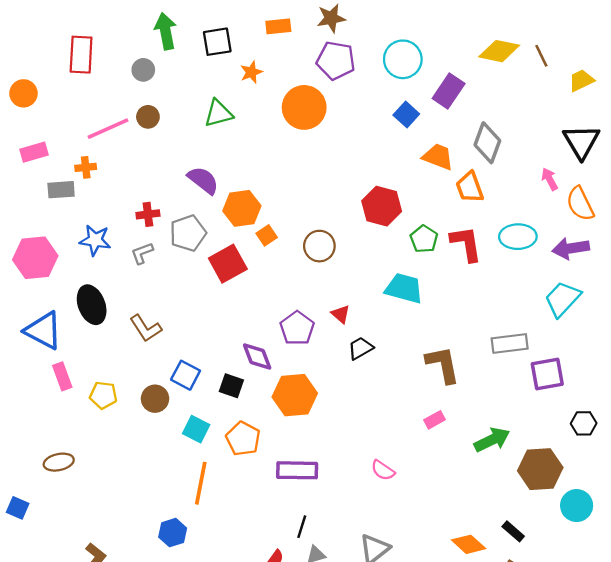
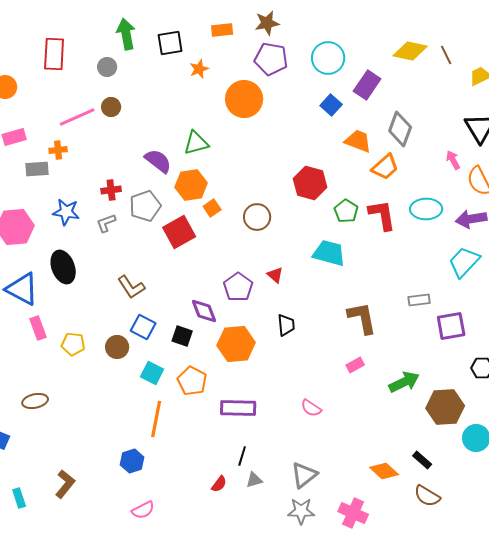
green triangle: (218, 113) -> (196, 143), moved
orange trapezoid: (470, 187) -> (385, 167), turned -112
brown L-shape: (146, 328) -> (131, 287), moved
gray rectangle: (510, 343) -> (419, 300), size x0.7
black trapezoid: (361, 348) -> (286, 325), moved, turned 115

